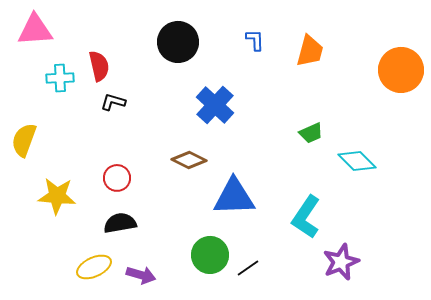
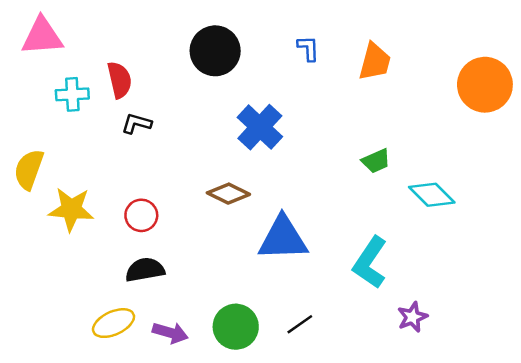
yellow star: (57, 196) -> (71, 209), moved
green circle: (210, 255) -> (236, 327), moved
purple star: (341, 262) -> (412, 317), size x0.7

